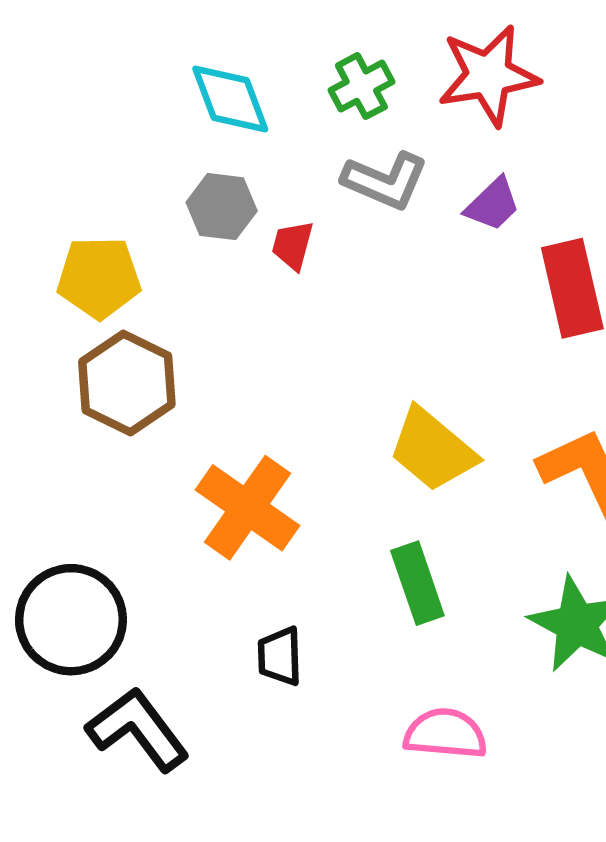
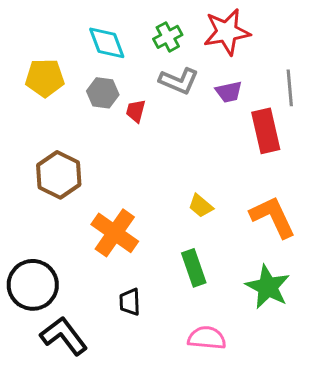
purple trapezoid: (493, 204) -> (229, 92), turned 32
yellow pentagon: (99, 278) -> (45, 78), moved
yellow trapezoid: (432, 450) -> (201, 206), size x0.6

